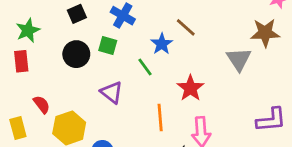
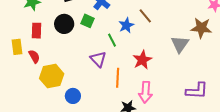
red rectangle: (21, 61) -> (36, 31), moved
purple triangle: (112, 92) -> (98, 59), moved
yellow rectangle: (18, 128) -> (17, 47), moved

